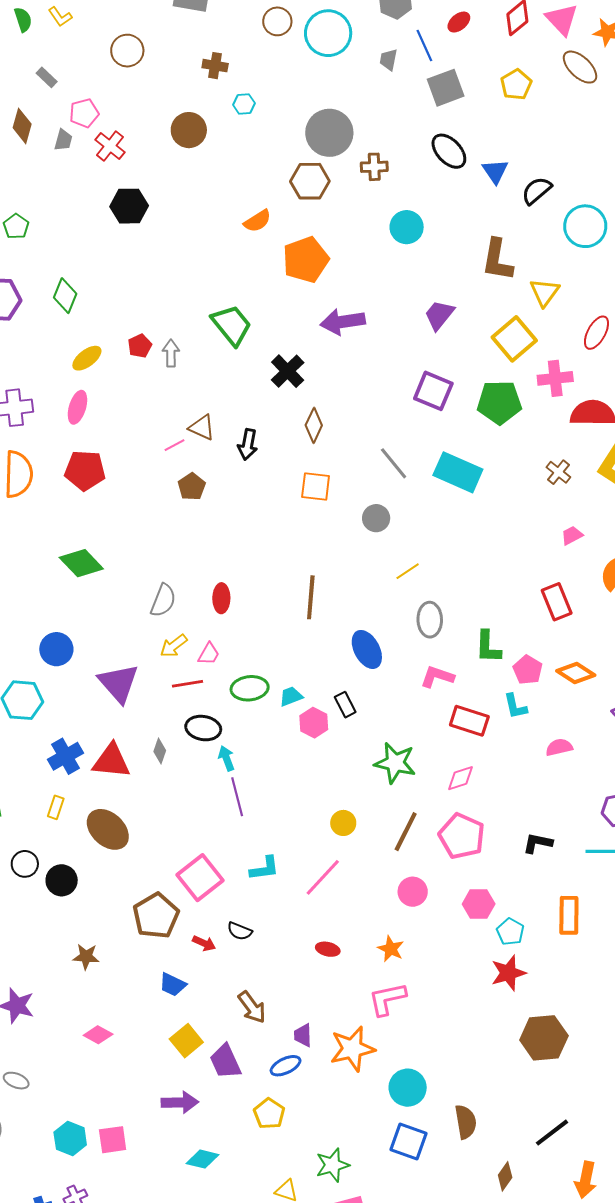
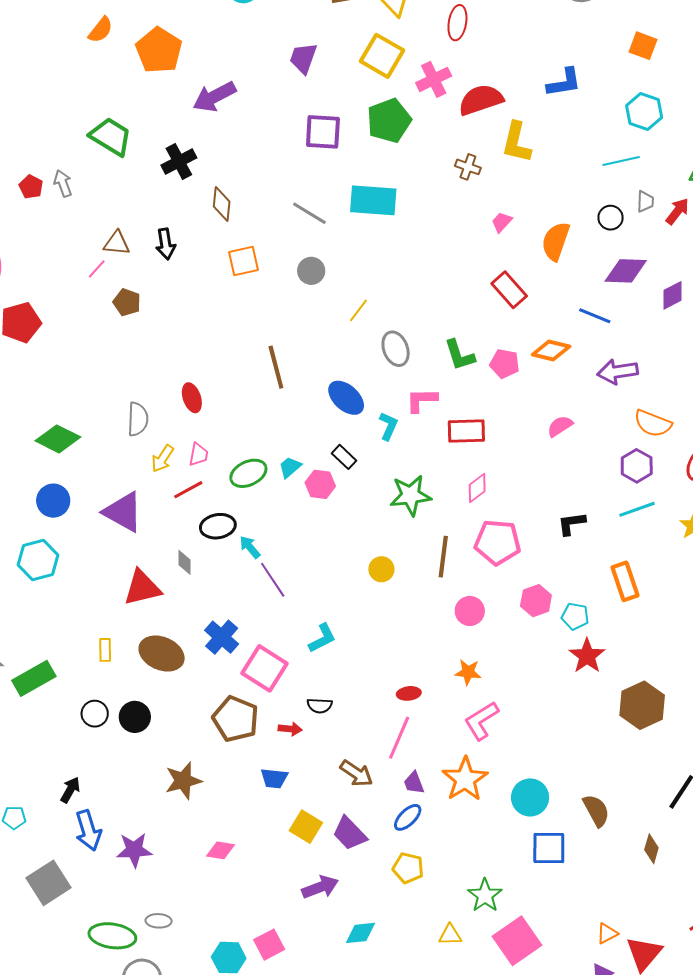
black cross: (288, 371) -> (179, 162), turned 36
green diamond: (81, 563) -> (58, 439), moved
cyan L-shape: (515, 706) -> (388, 426), moved, turned -124
blue cross: (66, 756) -> (222, 637), moved
pink line: (323, 877) -> (399, 738), moved
brown star: (86, 957) -> (183, 781), size x1.4

